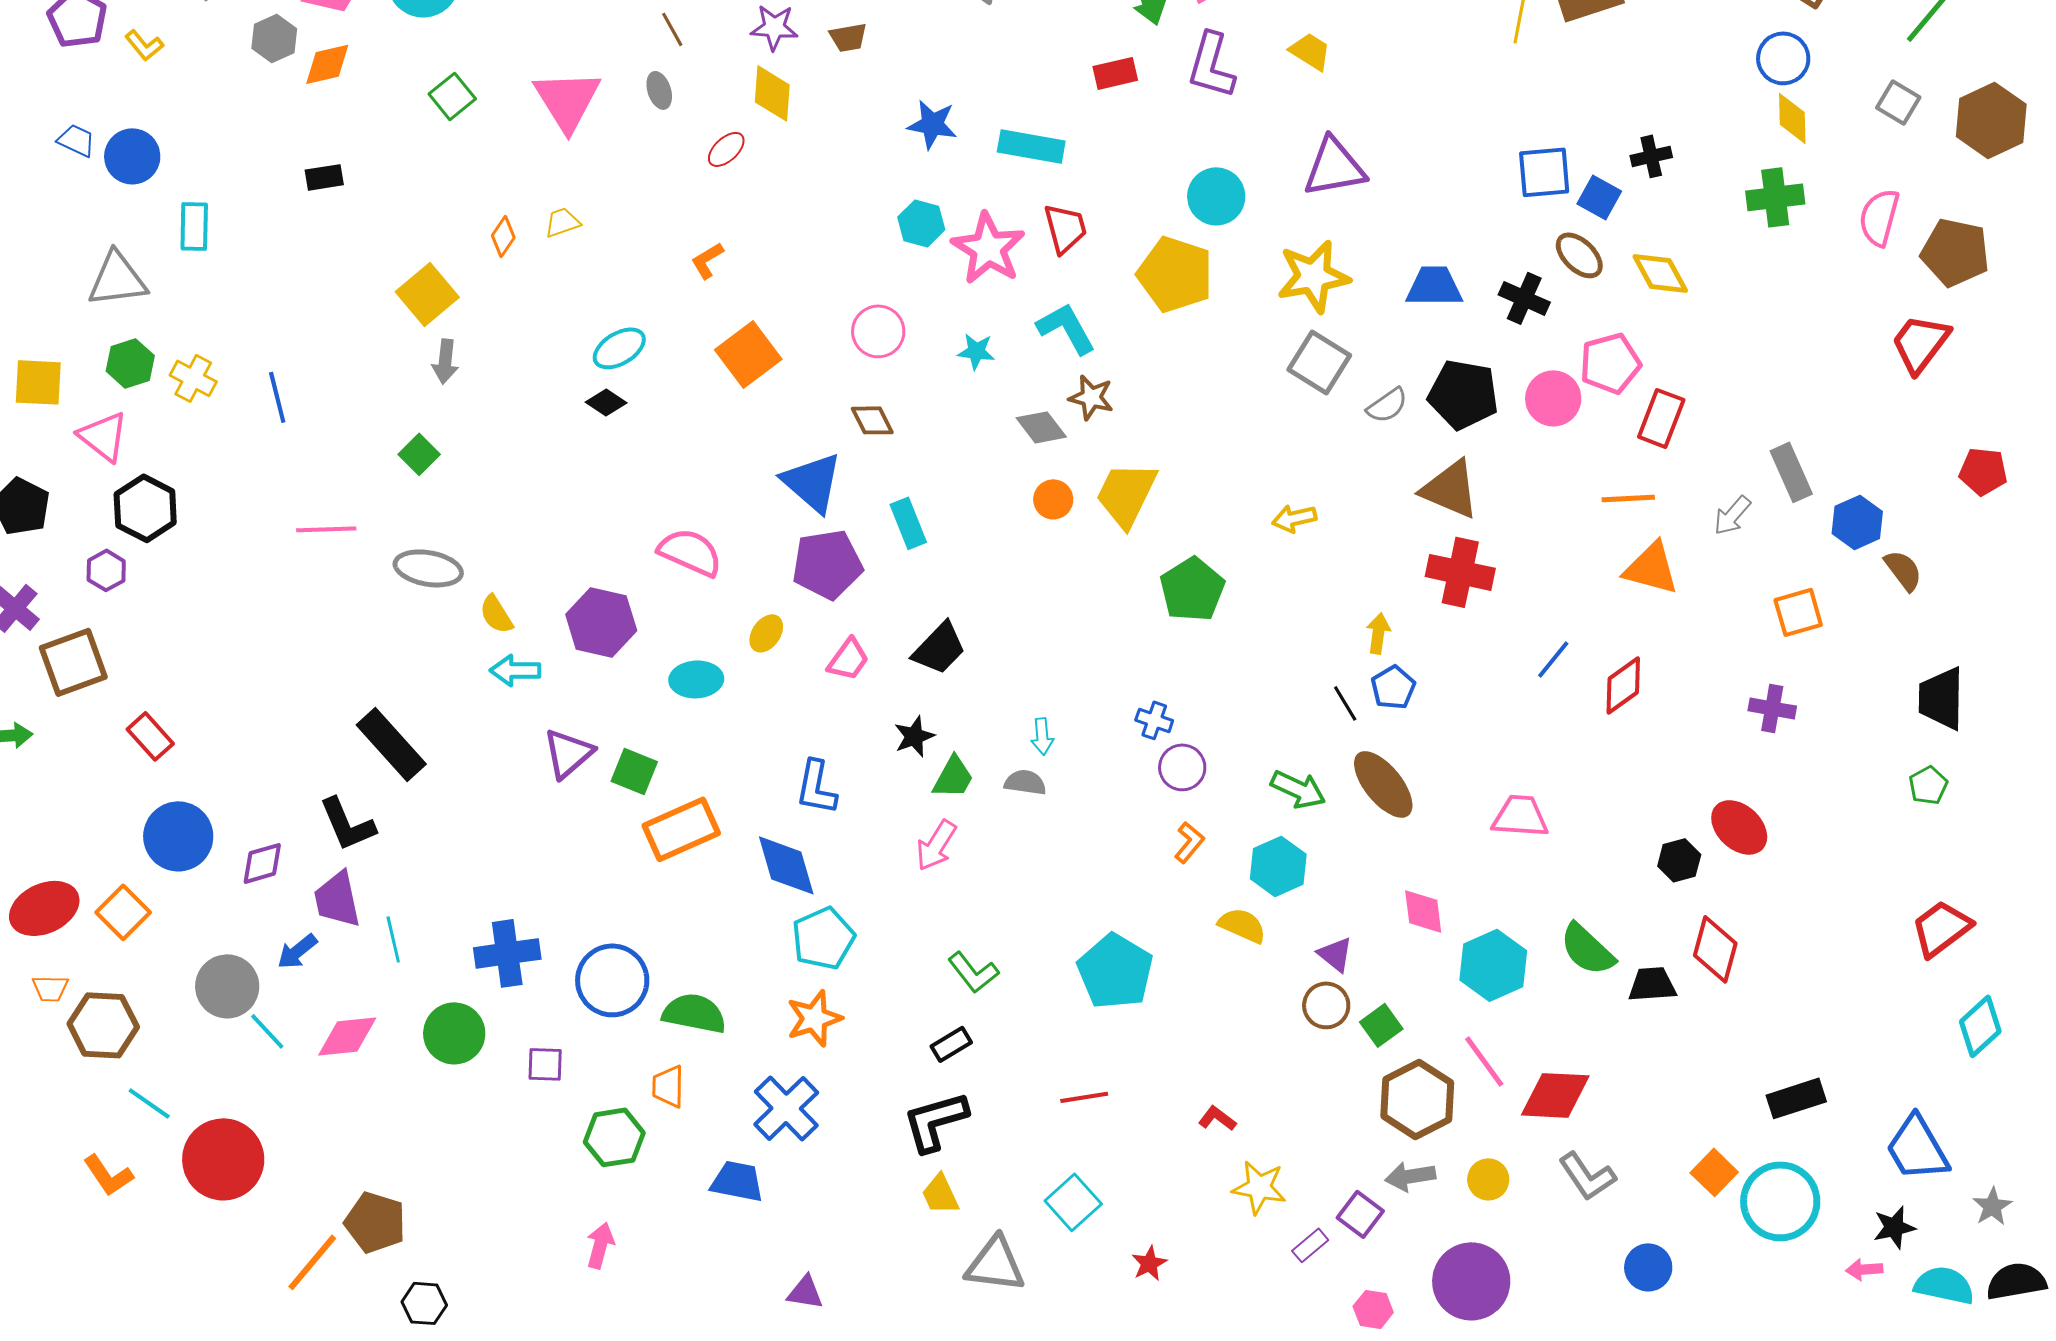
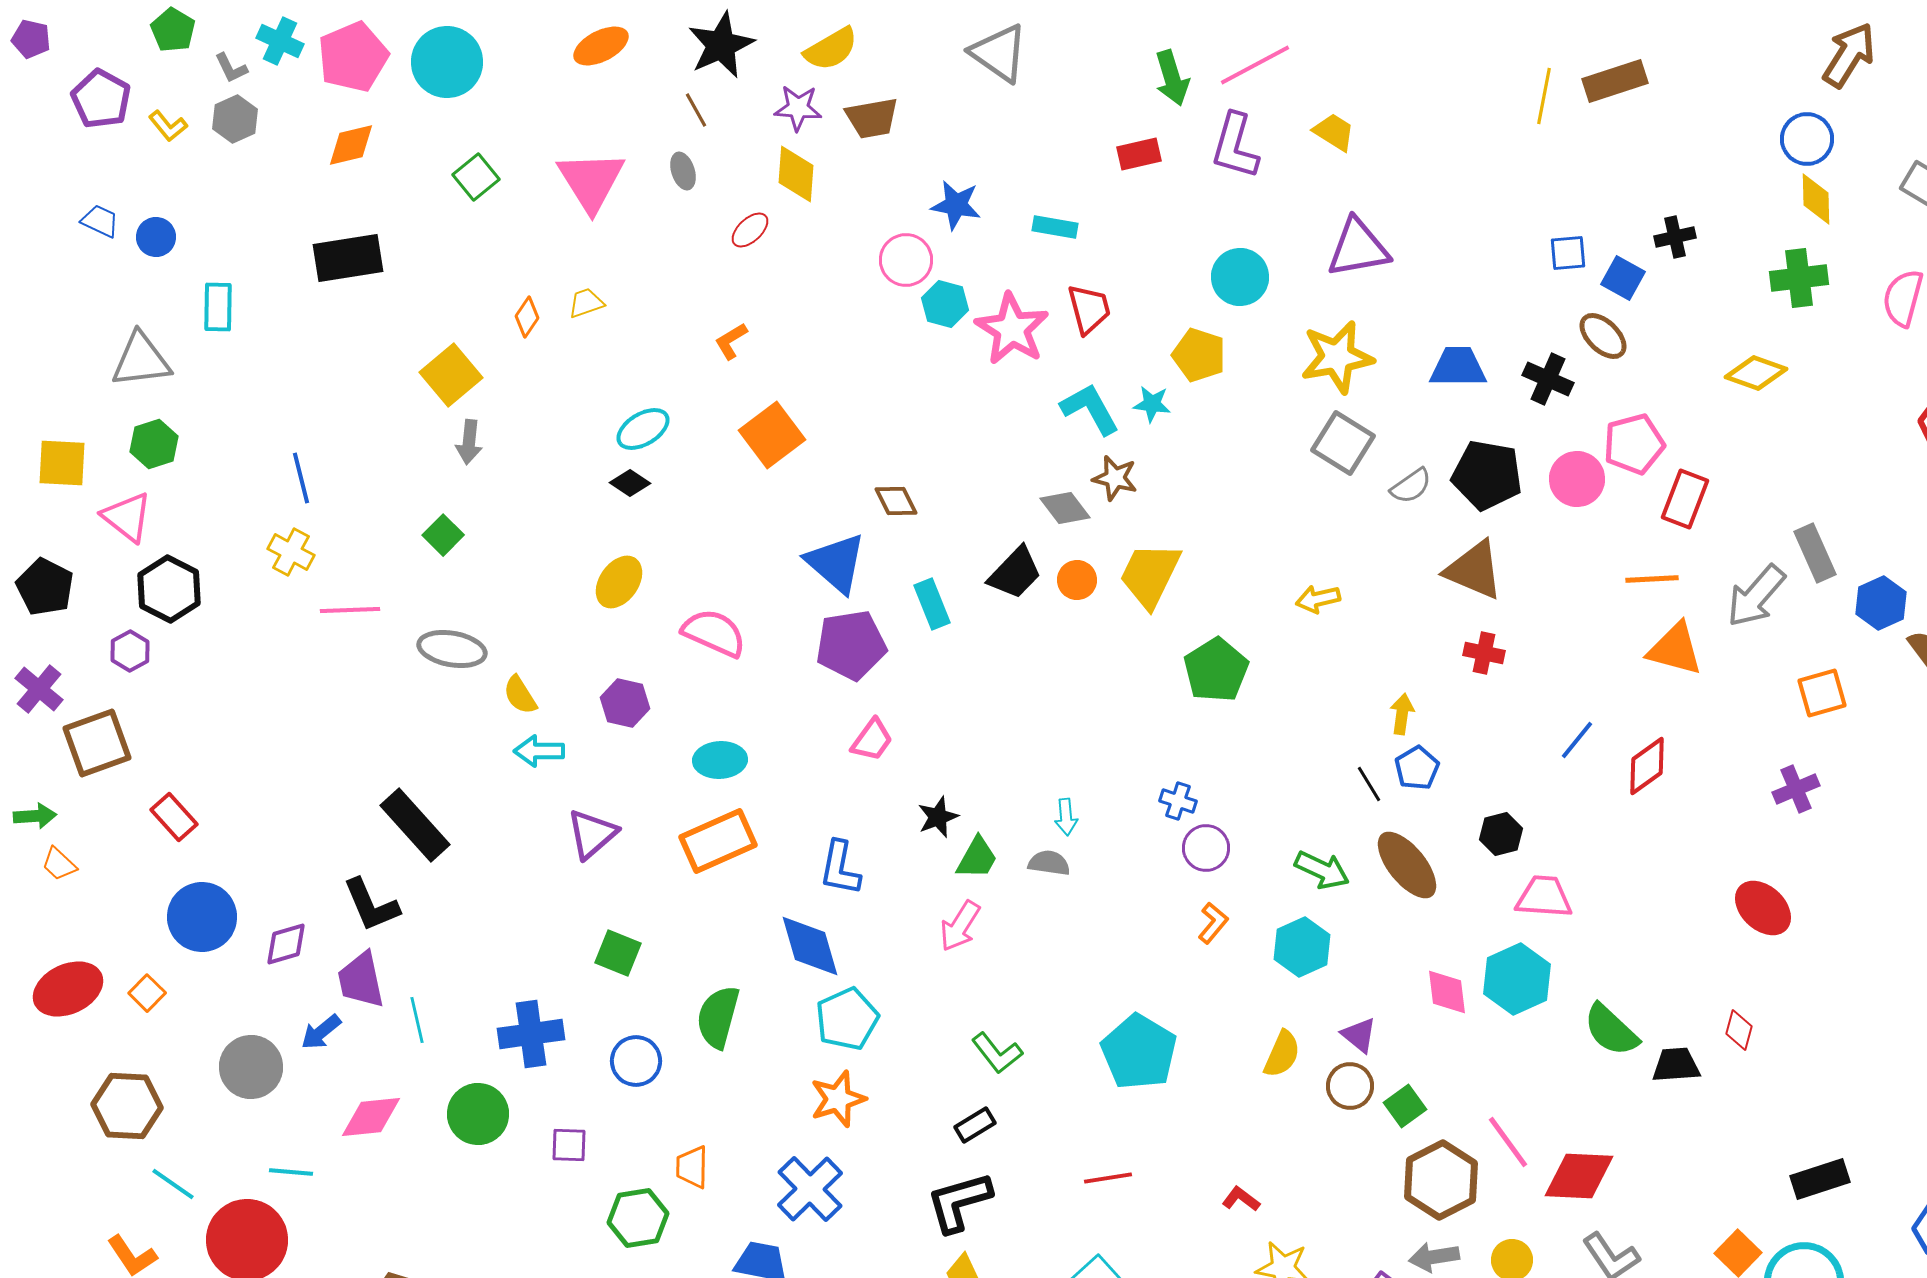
brown trapezoid: (848, 37) -> (872, 118), size x1.4
gray hexagon: (274, 38) -> (235, 119), moved
cyan rectangle: (1031, 146) -> (1055, 227), size x0.7
blue circle: (132, 156) -> (156, 237), size x0.7
blue square: (1544, 172) -> (1568, 253), size x0.7
black rectangle: (324, 177) -> (348, 258), size x1.8
yellow diamond: (1660, 273) -> (1756, 373), moved, turned -42
yellow pentagon: (1175, 274) -> (1199, 355), size x0.7
pink circle: (878, 331) -> (906, 260), moved
cyan star: (976, 351) -> (1152, 404), moved
yellow cross: (193, 378) -> (291, 552), moved
gray arrow: (1732, 515) -> (1756, 596), size x1.6
red cross: (1460, 572) -> (1484, 653), size x0.6
purple hexagon: (601, 622) -> (625, 703), size x0.7
yellow ellipse: (766, 633) -> (619, 582), moved, size x1.4
black trapezoid: (939, 648) -> (1015, 573), moved
purple cross: (1772, 708) -> (1796, 789), turned -33
green square: (634, 771) -> (618, 953), moved
orange rectangle: (681, 829) -> (718, 841), moved
black hexagon: (1679, 860) -> (1501, 834), moved
orange square: (123, 912) -> (147, 993), size x0.7
yellow semicircle: (1242, 925) -> (1282, 1054), moved, turned 90
red diamond: (1715, 949) -> (1739, 1030), size x0.6
cyan hexagon: (1493, 965) -> (1517, 979), moved
blue circle: (612, 980) -> (636, 1061), size x0.7
orange trapezoid: (50, 988) -> (59, 864), moved, turned 42
green semicircle: (694, 1013) -> (718, 1017), moved, turned -86
cyan line: (267, 1031) -> (291, 1172), moved, turned -42

